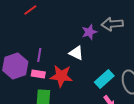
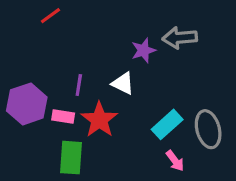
purple line: (39, 55) -> (79, 85), moved
red star: (61, 76) -> (99, 120), turned 30

